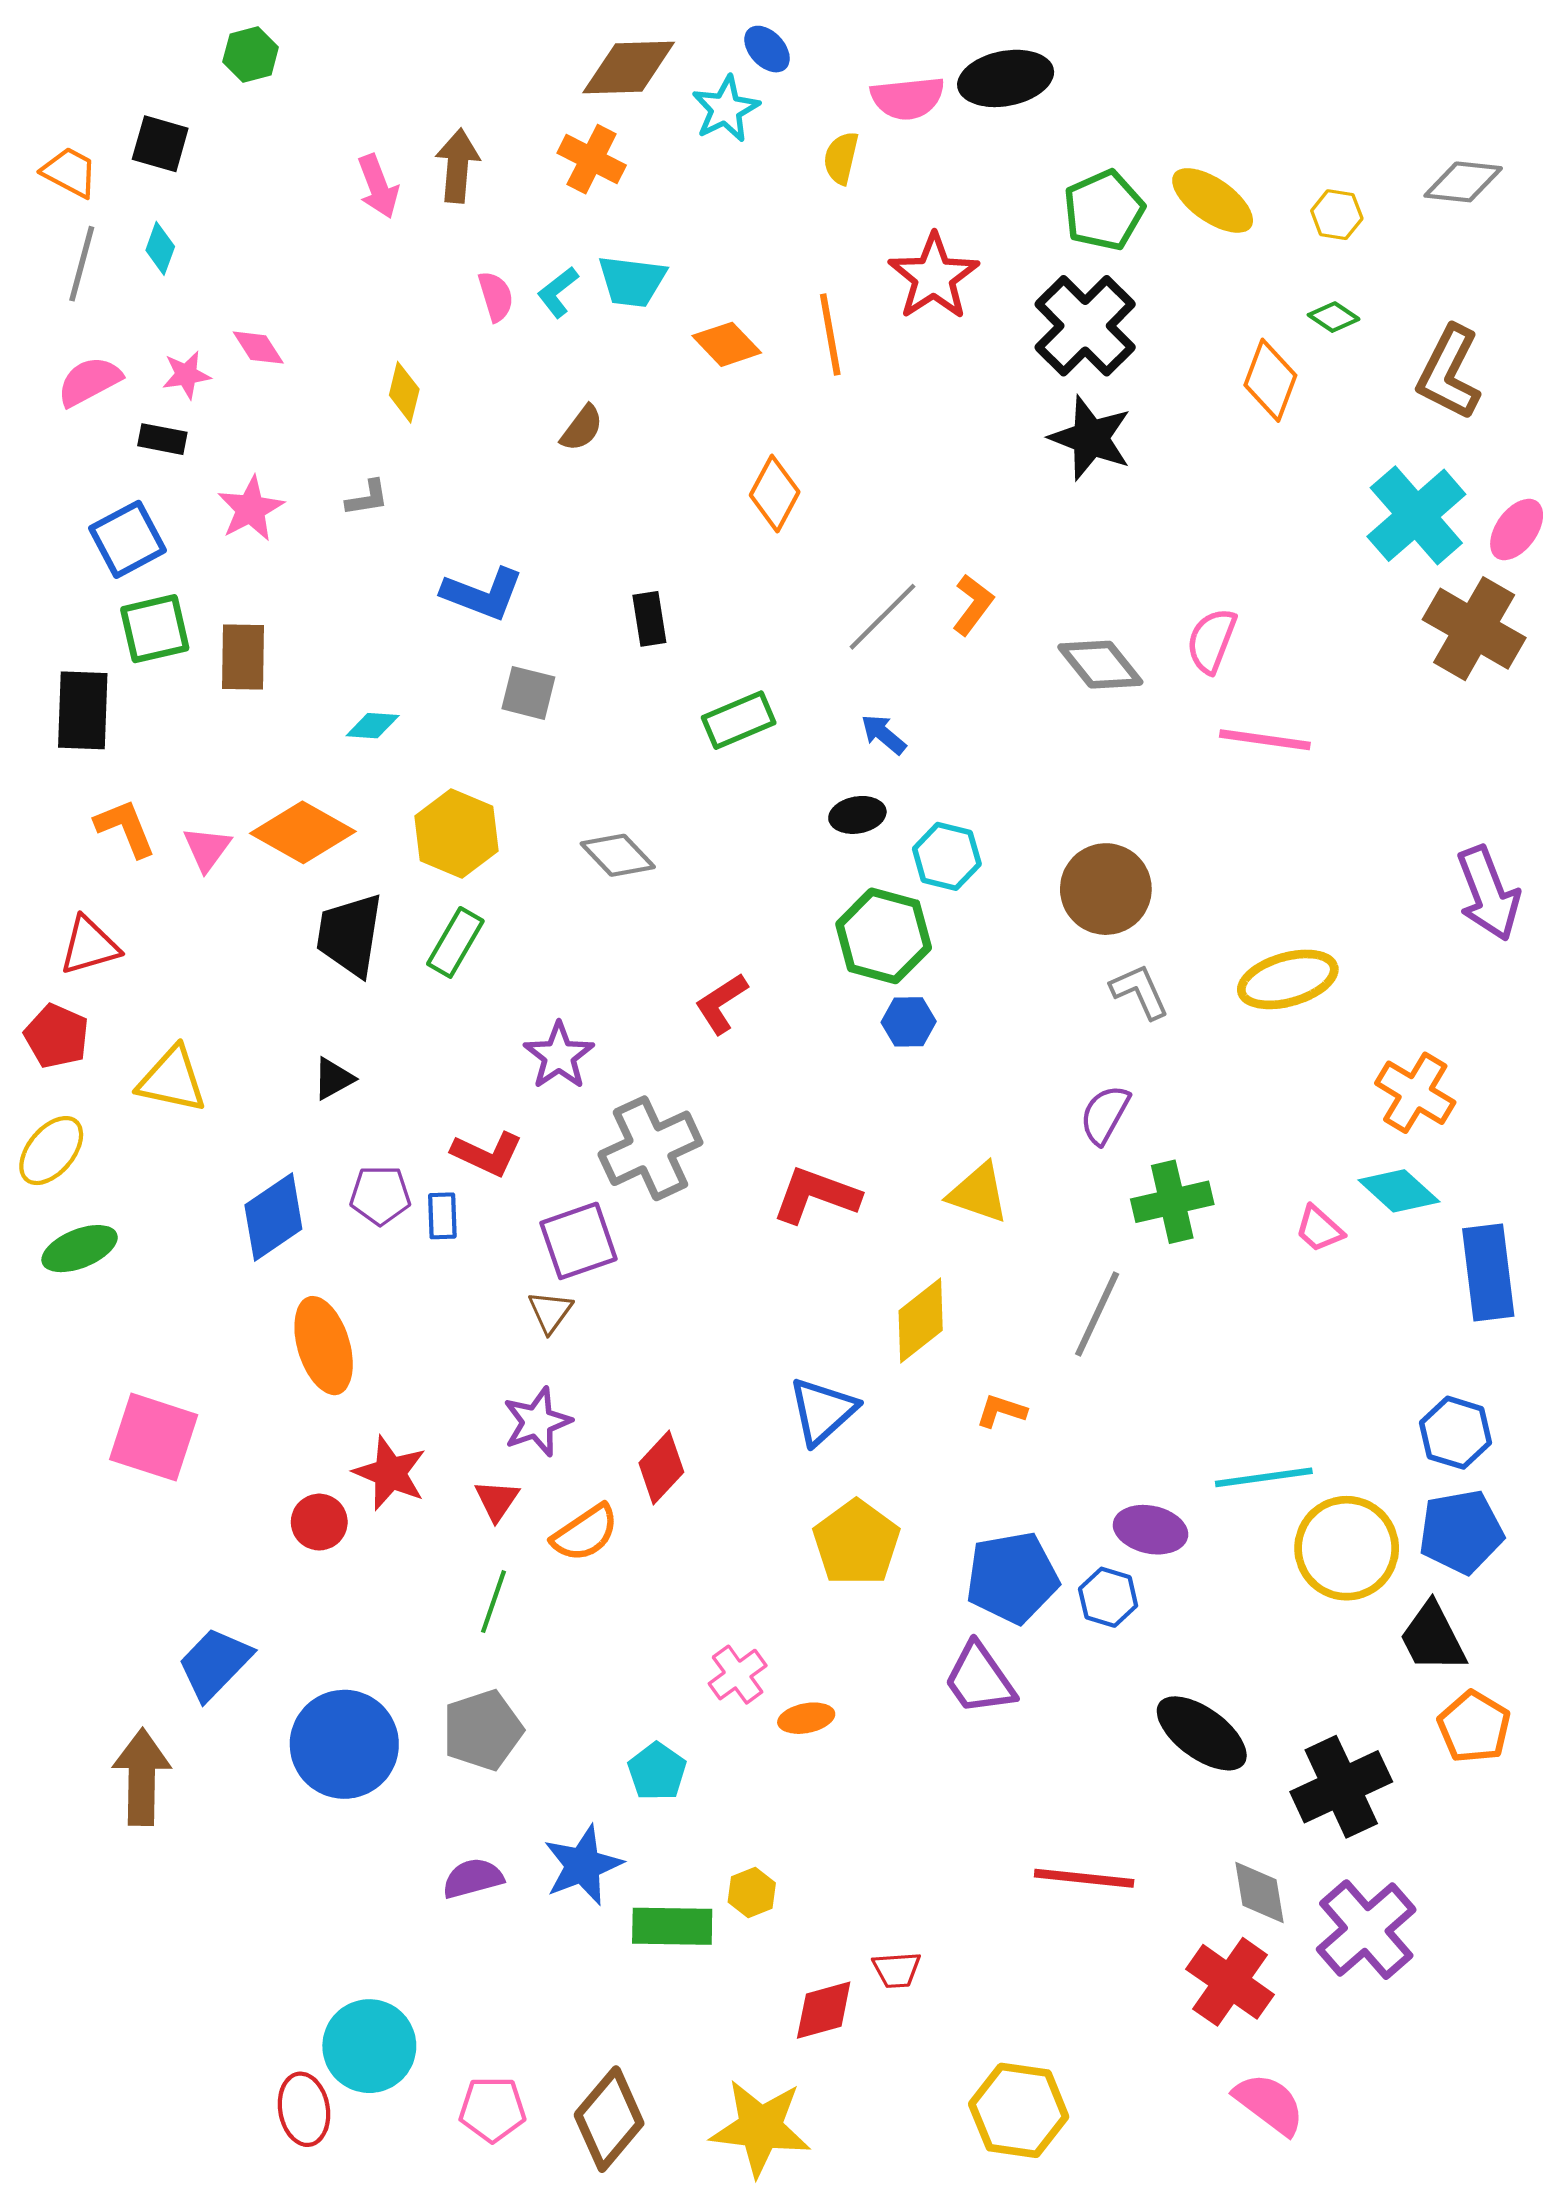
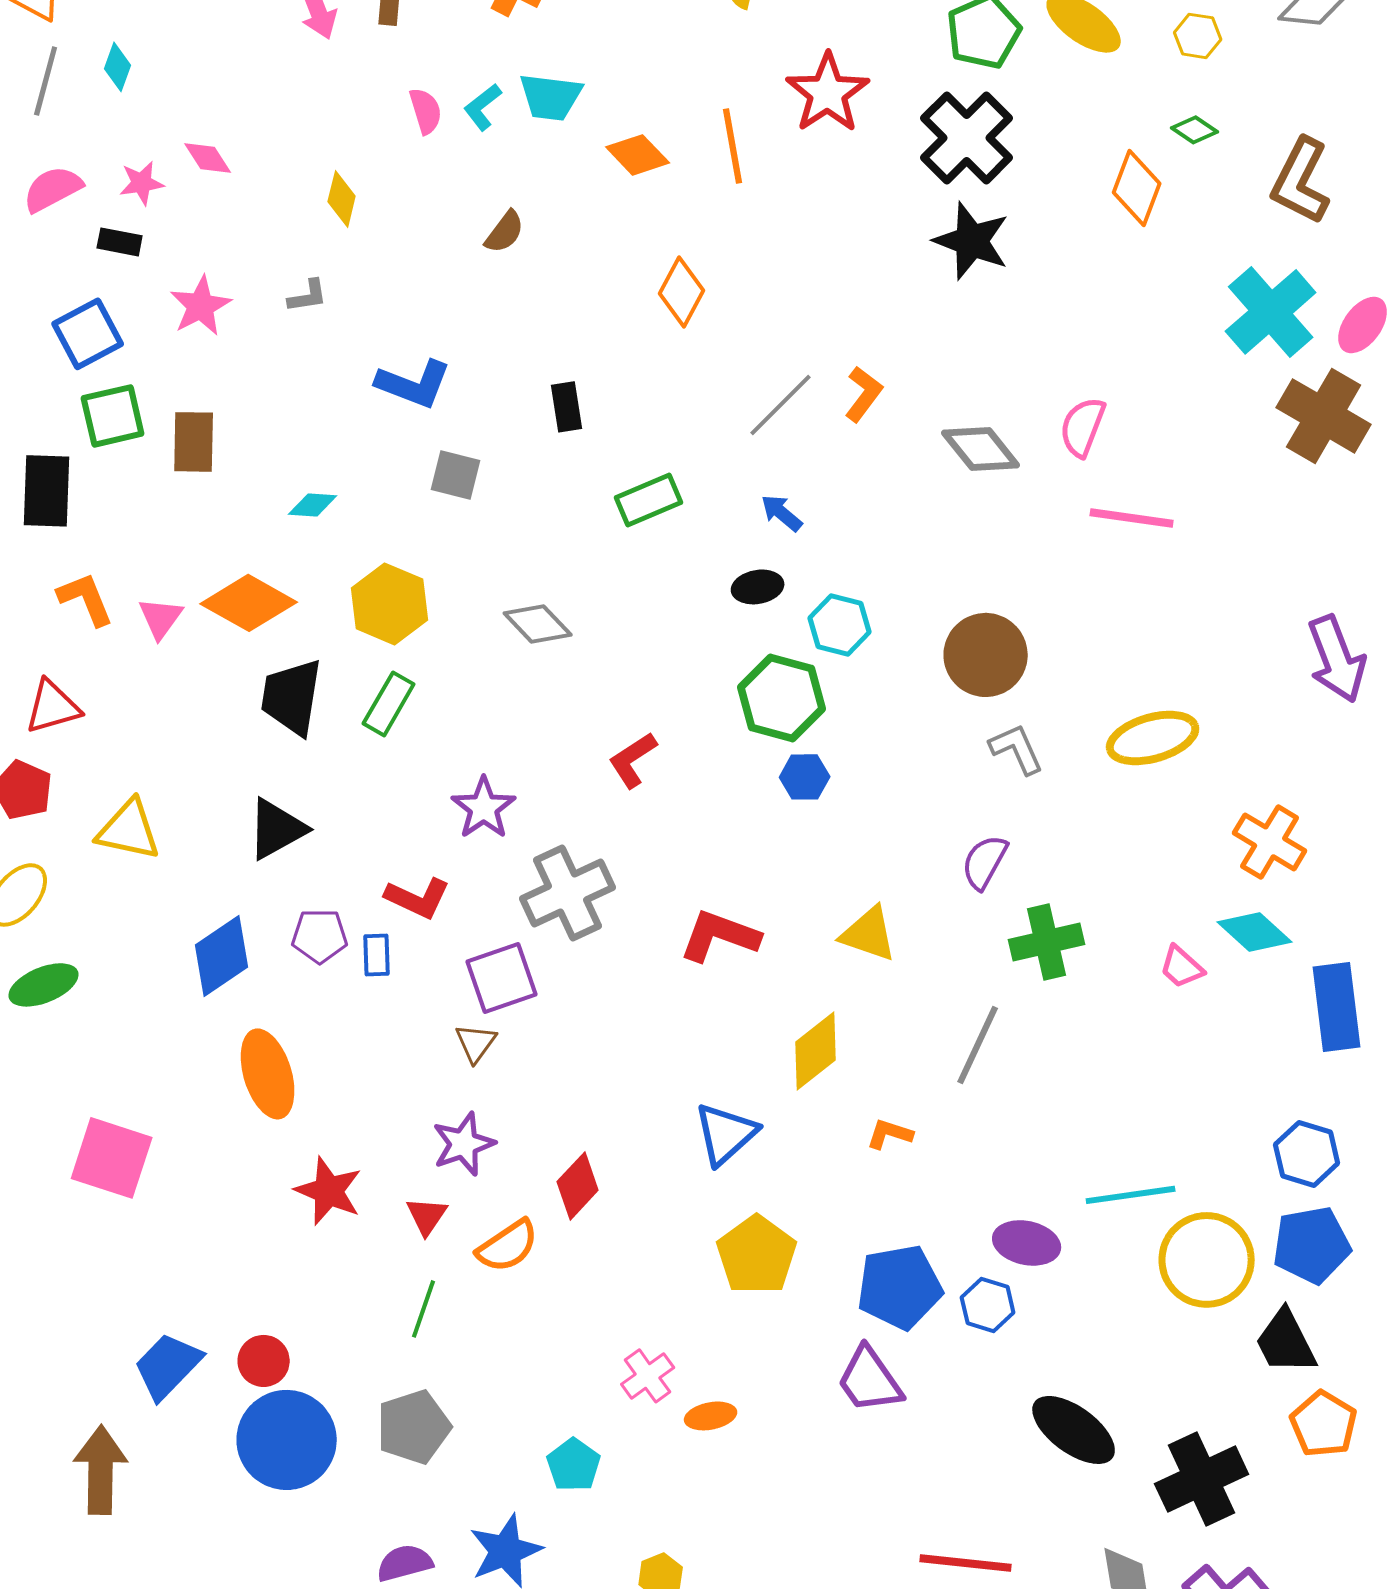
black triangle: (333, 1079) -> (277, 829), size x1.6
red circle: (319, 1522) -> (264, 1361), moved

